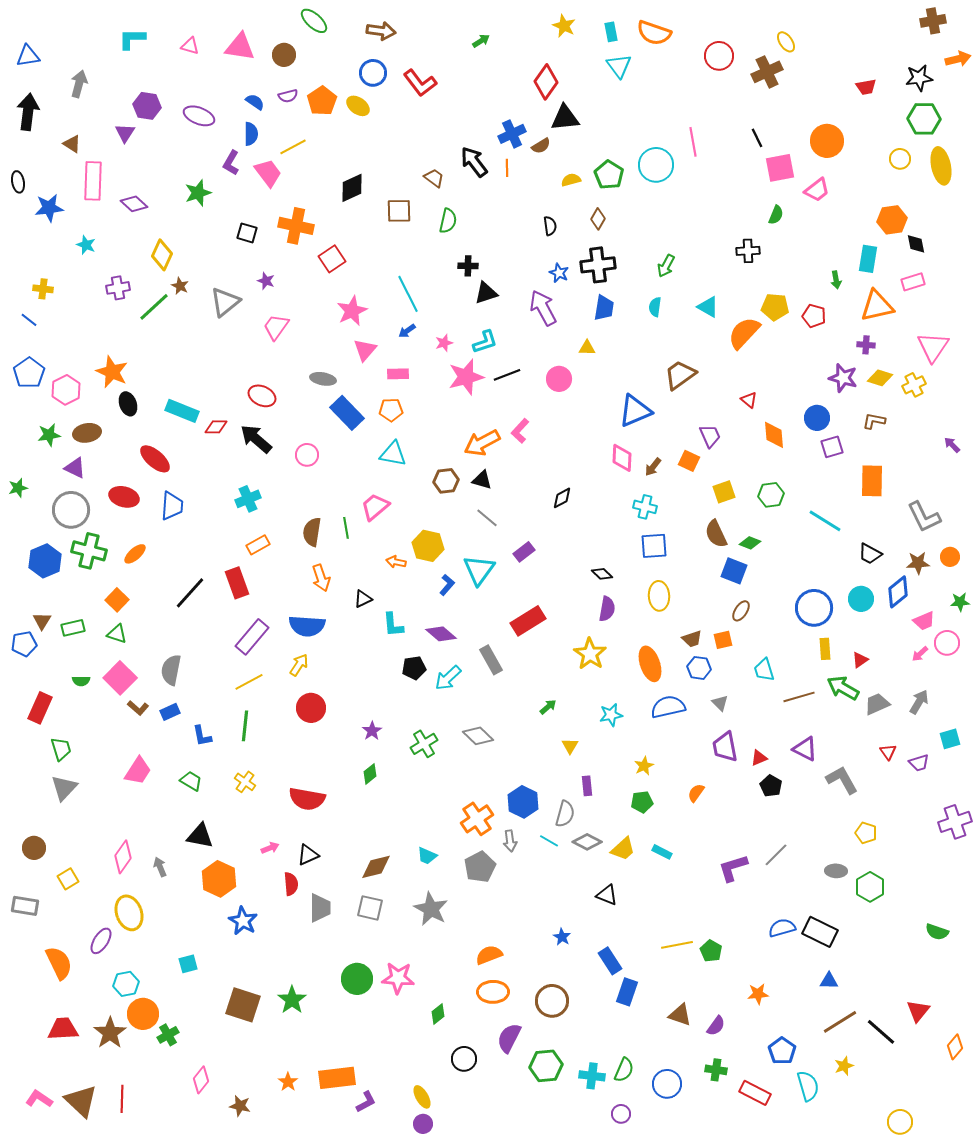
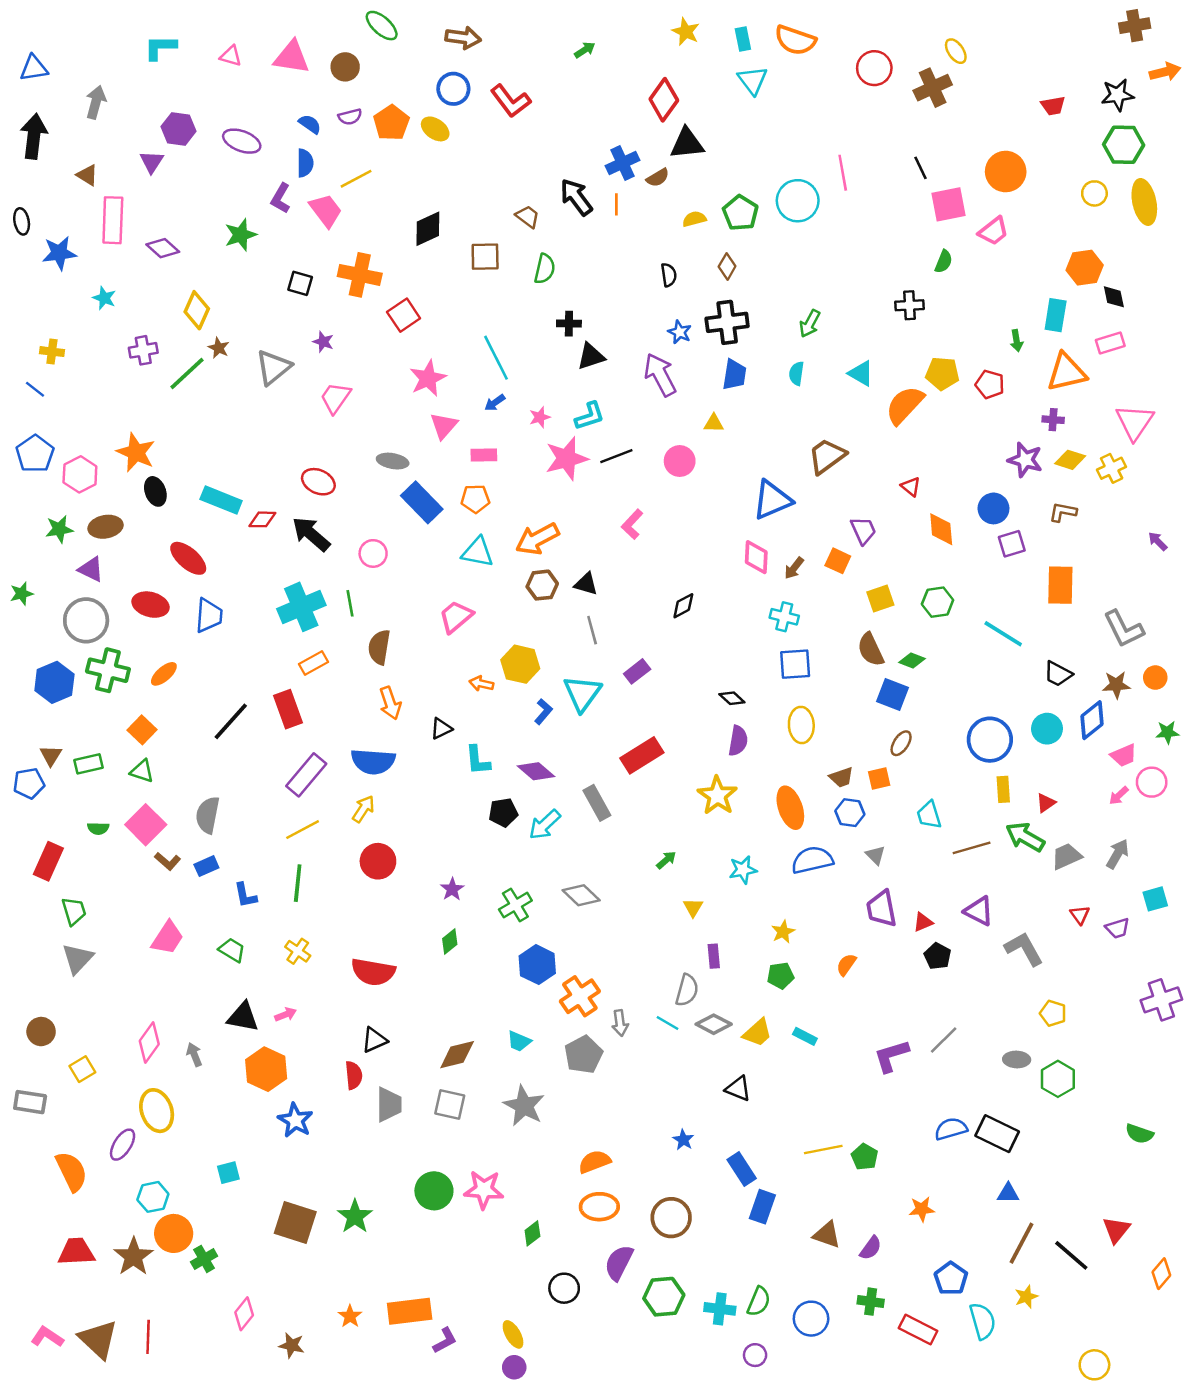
orange arrow: (482, 443) -> (537, 539), moved
cyan cross: (248, 499) -> (301, 607), size x1.5
gray line: (487, 518) -> (592, 630), turned 35
green line: (346, 528) -> (350, 603), moved
blue hexagon: (523, 802) -> (537, 965), moved
pink arrow: (270, 848) -> (286, 1014), moved
brown line: (840, 1022) -> (1021, 1243), turned -30

